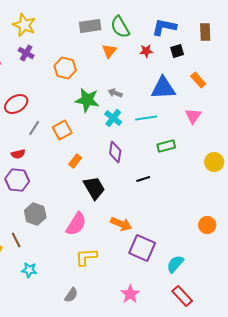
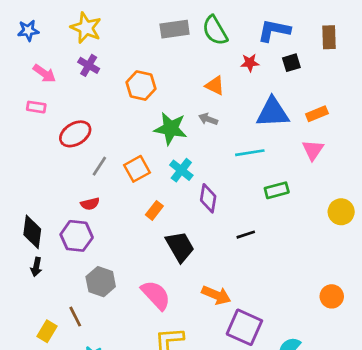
orange triangle: (109, 51) -> (215, 86), moved, turned -42
orange rectangle: (198, 80) -> (317, 114), moved, turned -70
cyan cross: (113, 118) -> (181, 170), moved
red semicircle: (18, 154) -> (90, 204), moved
pink semicircle: (76, 224) -> (156, 295), turned -75

